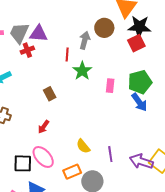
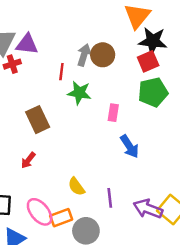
brown circle: (104, 28) -> (103, 55), moved
green star: (82, 71) -> (79, 93), turned -30
green pentagon: (140, 82) -> (153, 92), moved
brown rectangle: (50, 94) -> (38, 120), size x1.5
blue arrow: (139, 102) -> (130, 146), moved
pink ellipse: (43, 157) -> (40, 212), moved

